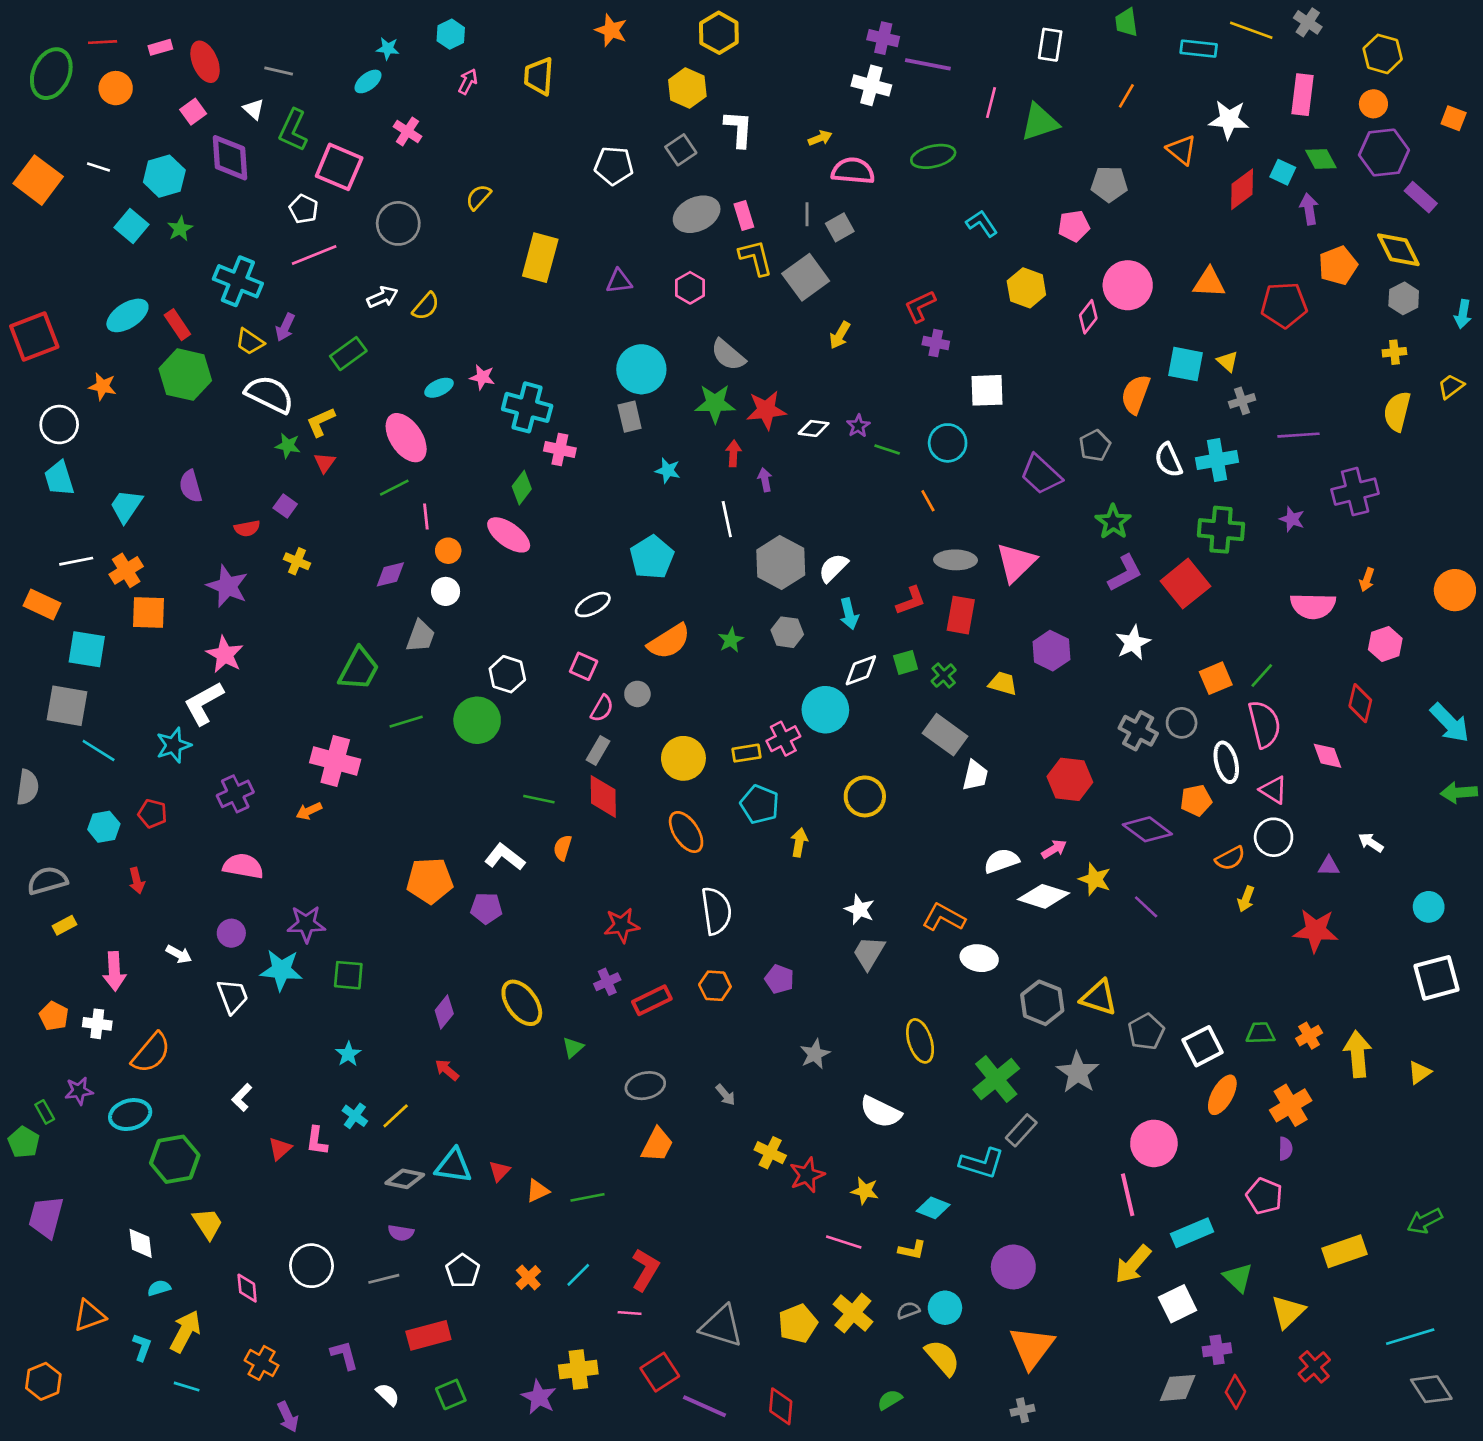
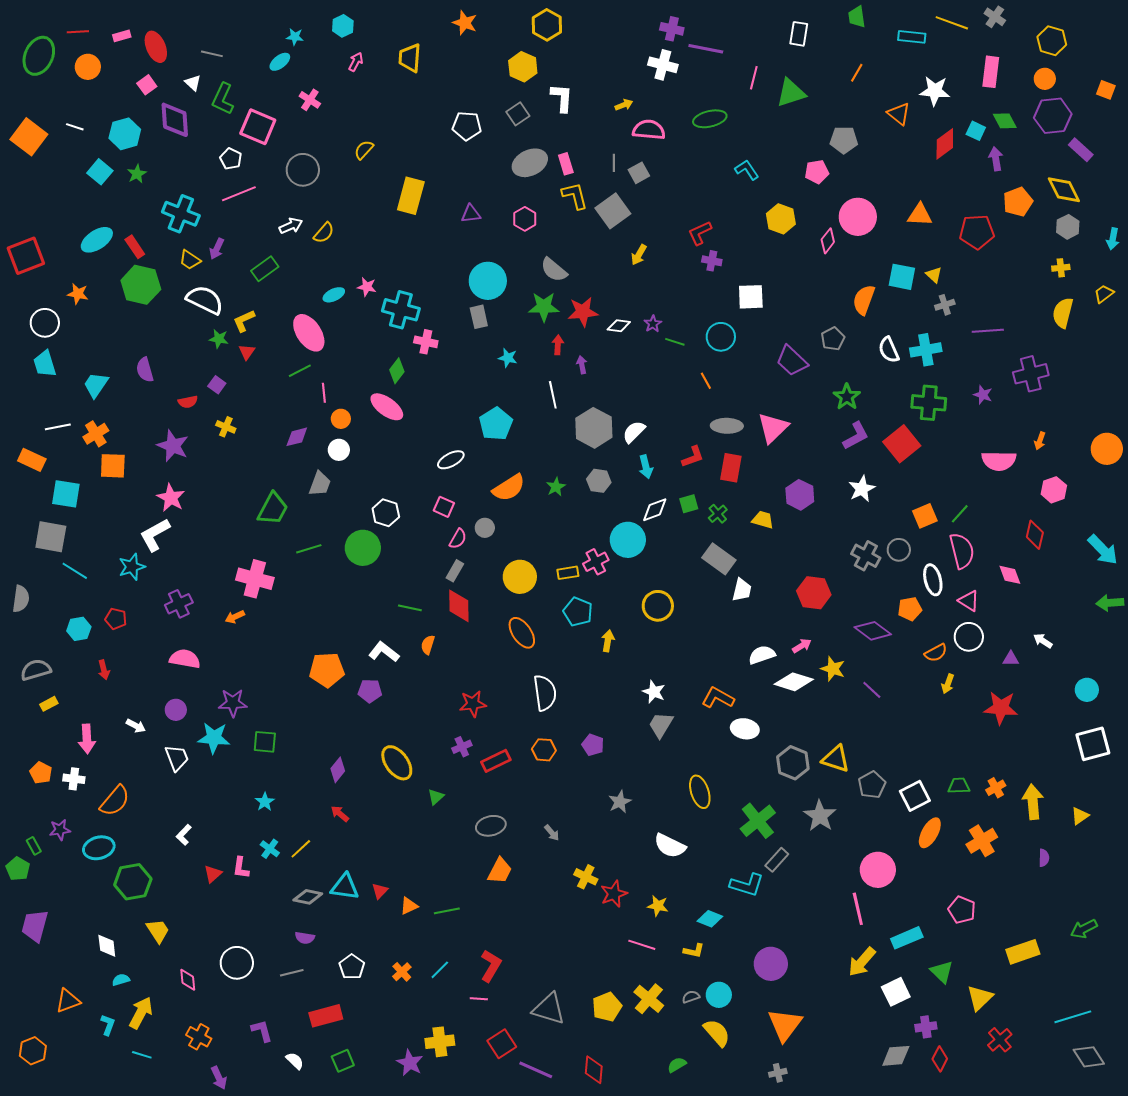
purple semicircle: (1285, 1149) -> (1044, 858), moved

